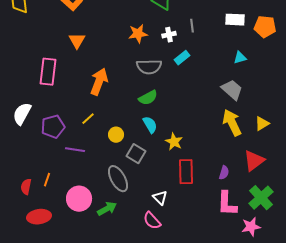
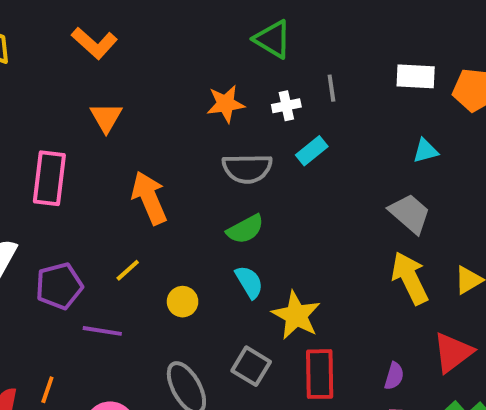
orange arrow: (99, 82) -> (149, 198), turned -44
yellow star: (174, 142) -> (296, 315), size x1.4
gray square: (136, 154) -> (251, 366), moved

